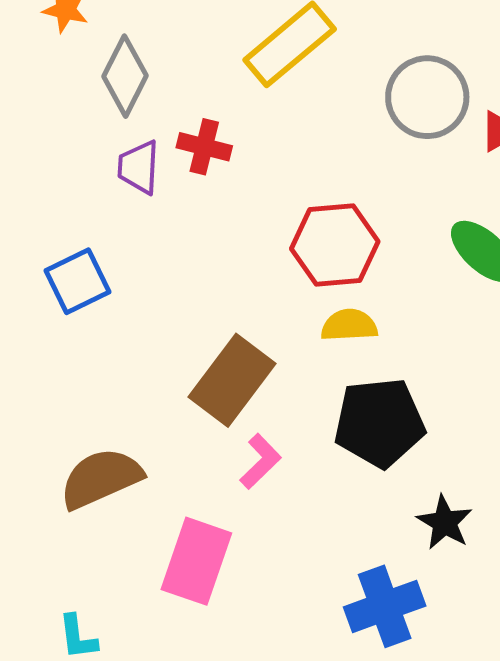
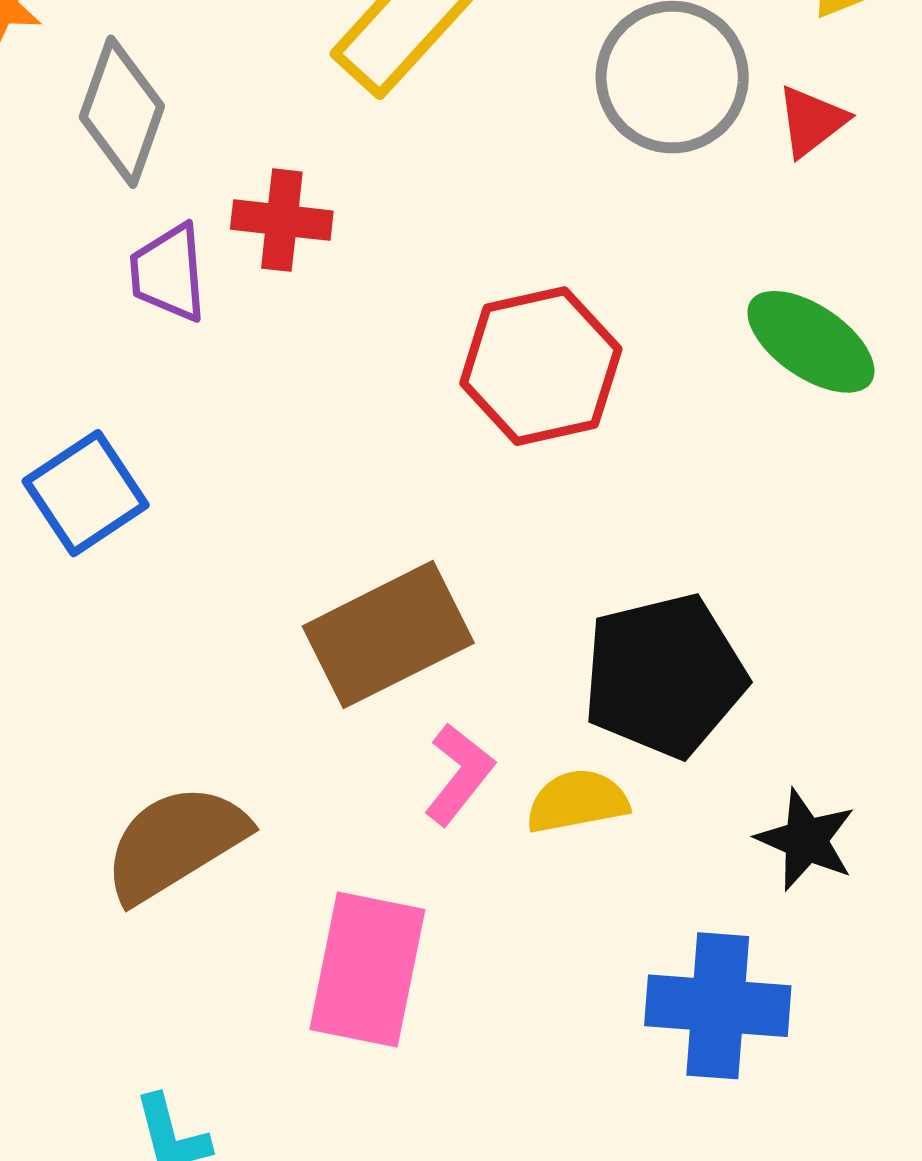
yellow semicircle: (349, 325) -> (577, 801), moved
brown rectangle: (232, 380) -> (388, 635), turned 34
blue cross: (385, 606) -> (718, 1006), turned 32

